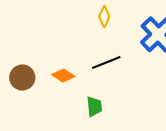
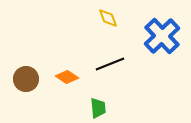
yellow diamond: (104, 17) -> (108, 18), turned -45

